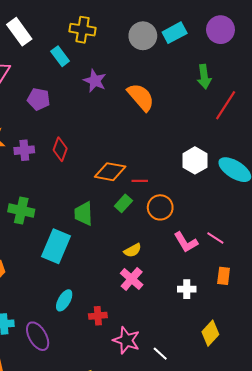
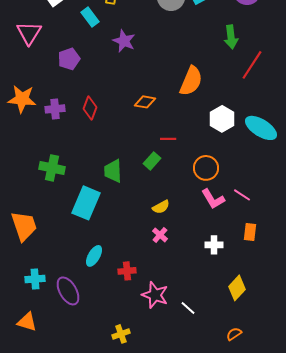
orange semicircle: (141, 97) -> (191, 81), moved, turned 64
purple pentagon: (39, 99) -> (69, 59), turned -30
orange diamond: (110, 172) -> (145, 102), moved, size x0.7
orange circle: (160, 207) -> (206, 168), moved
pink cross: (132, 279) -> (160, 235), size x0.7

